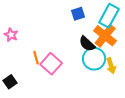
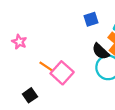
orange line: (36, 58) -> (46, 66), turned -40
black square: (10, 82) -> (30, 95), moved

